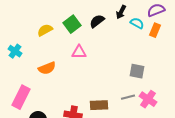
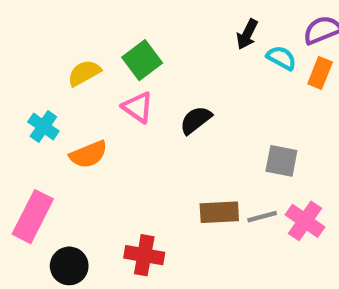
black semicircle: (97, 21) -> (196, 120), moved
cyan cross: (15, 51) -> (43, 127), moved
pink triangle: (79, 52) -> (138, 107), moved, turned 35
brown rectangle: (99, 105) -> (219, 212), moved

